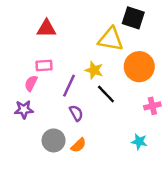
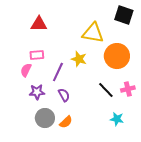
black square: (133, 18) -> (124, 15), moved
black line: (106, 94) -> (106, 90), moved
purple star: (24, 109) -> (37, 92), moved

